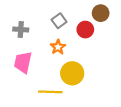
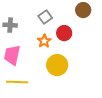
red circle: (85, 30) -> (64, 33), moved
yellow line: (50, 92) -> (17, 82), moved

